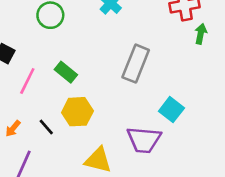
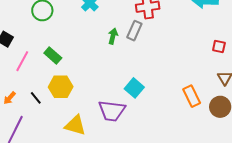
green arrow: (201, 34) -> (113, 36), moved
gray rectangle: (136, 64) -> (134, 31), moved, size x0.7

